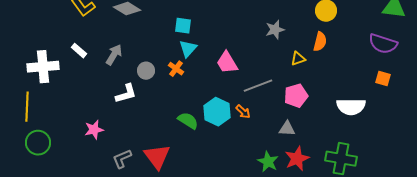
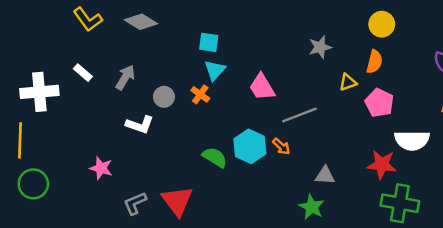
white L-shape: (126, 94) -> (140, 125), turned 35
pink pentagon: (296, 96) -> (379, 103), moved, turned -30
gray triangle: (287, 129) -> (325, 175), moved
pink star: (94, 130) -> (101, 168), turned 30
red star: (297, 159) -> (382, 165), moved, turned 30

